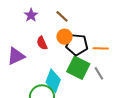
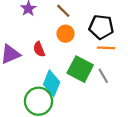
red semicircle: (42, 43) -> (39, 49), moved
black pentagon: (77, 45) -> (101, 27), moved

